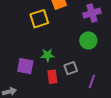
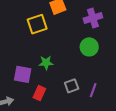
gray square: (71, 68) -> (72, 86), moved
red rectangle: (52, 77) -> (39, 93), moved, turned 32

